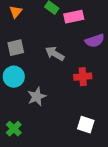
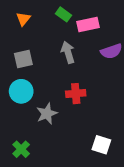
gray arrow: (55, 54) -> (68, 52), moved, turned 42
red cross: (83, 77) -> (76, 94), moved

